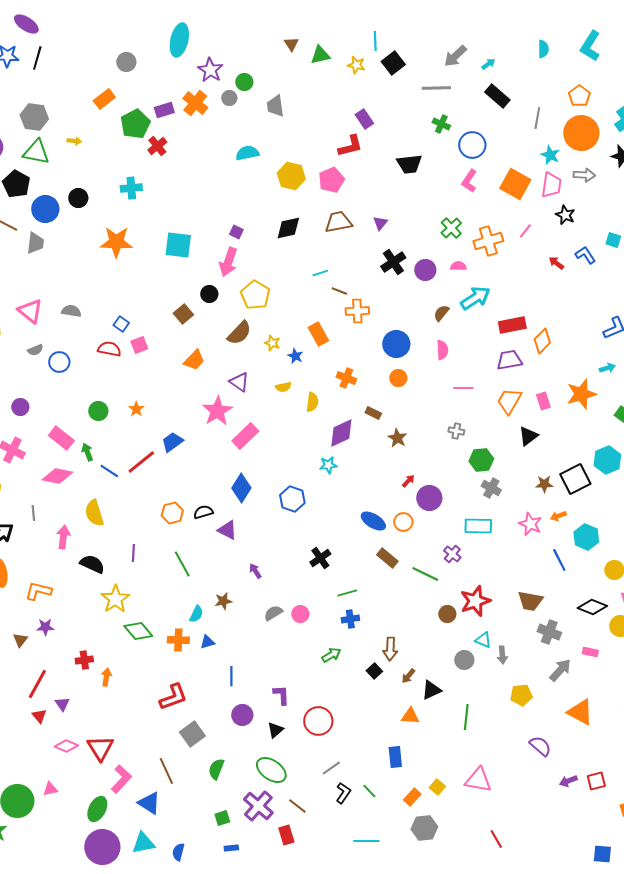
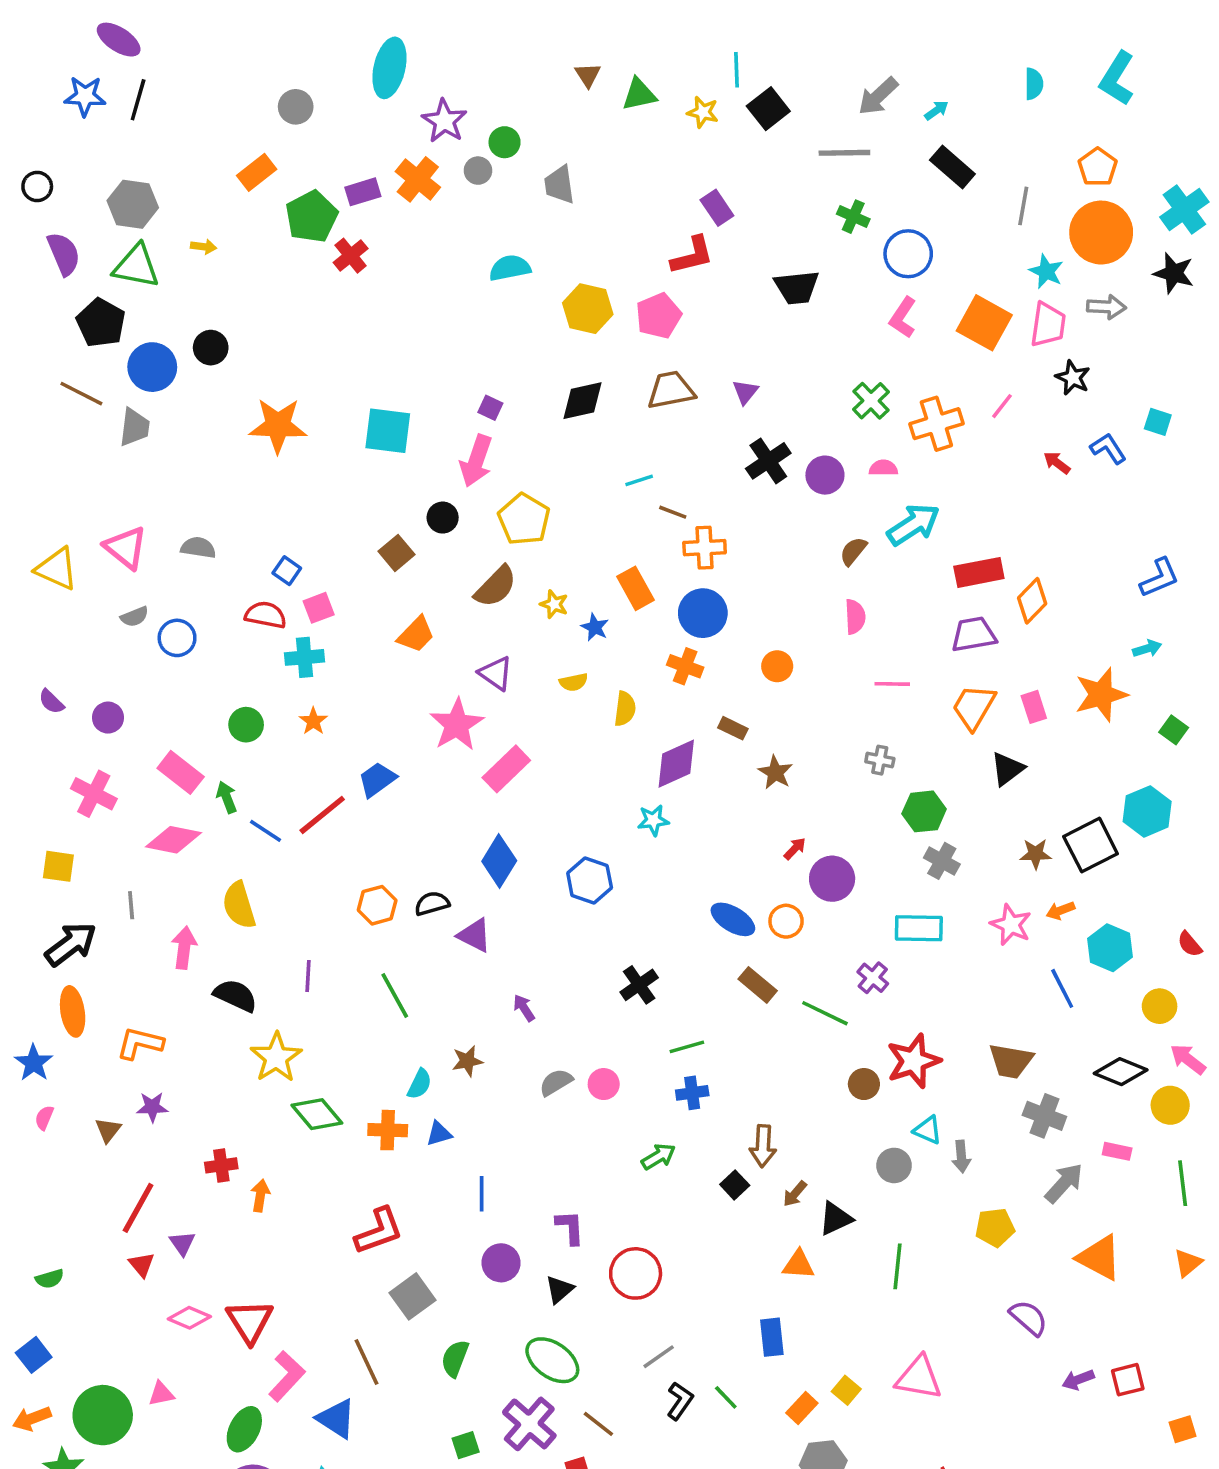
cyan cross: (131, 188) -> (304, 657), moved
blue circle: (396, 344) -> (703, 613), moved

